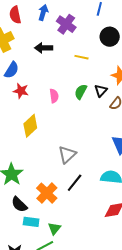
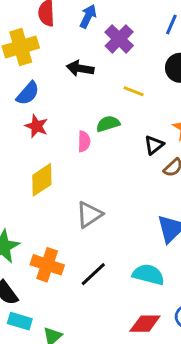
green semicircle: (81, 92) -> (108, 124), moved, turned 35
gray triangle: (67, 155) -> (89, 214), moved
orange cross: (47, 193) -> (47, 265), moved, turned -35

